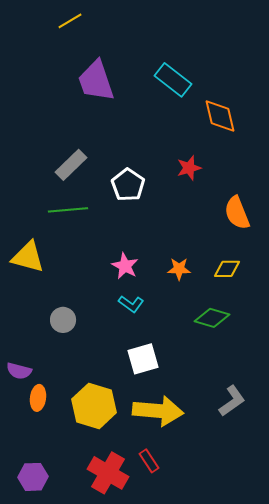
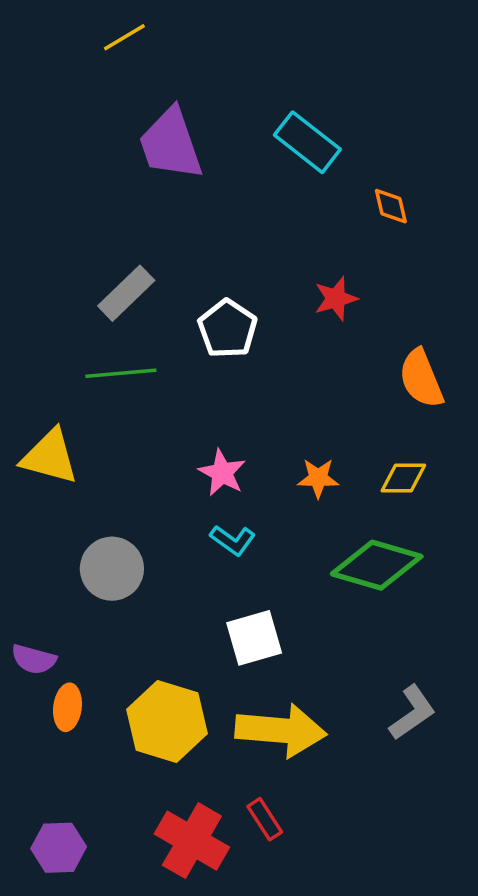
orange diamond: (220, 116) -> (391, 206), size x0.6
green diamond: (212, 318) -> (377, 565), size x1.4
gray circle: (63, 320) -> (112, 569), size x1.4

